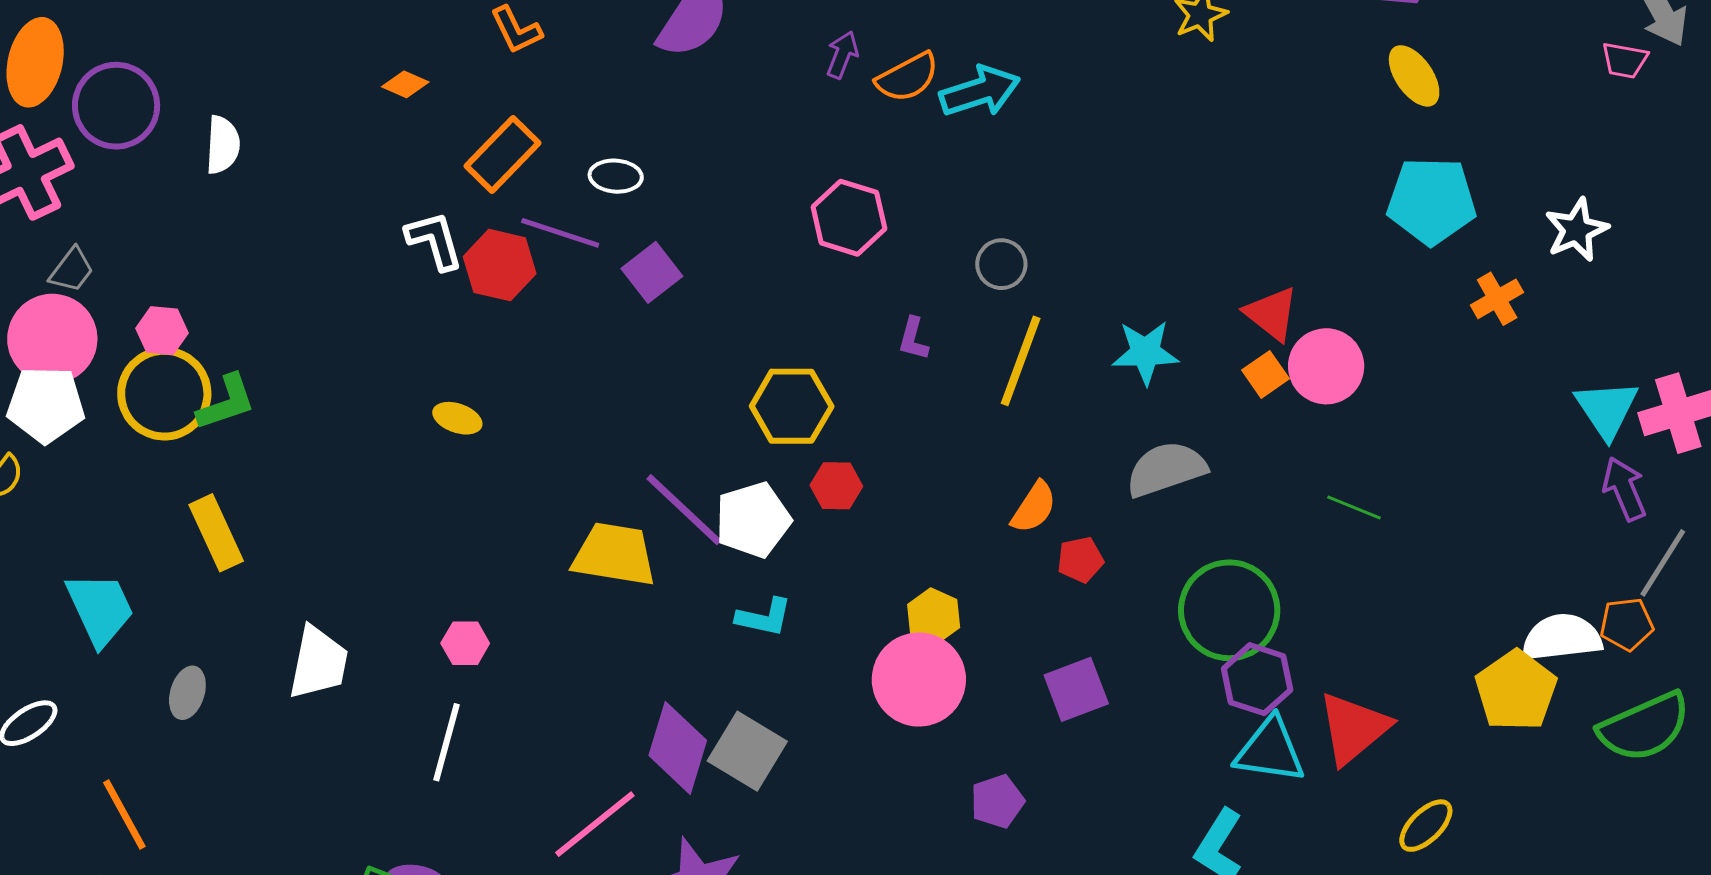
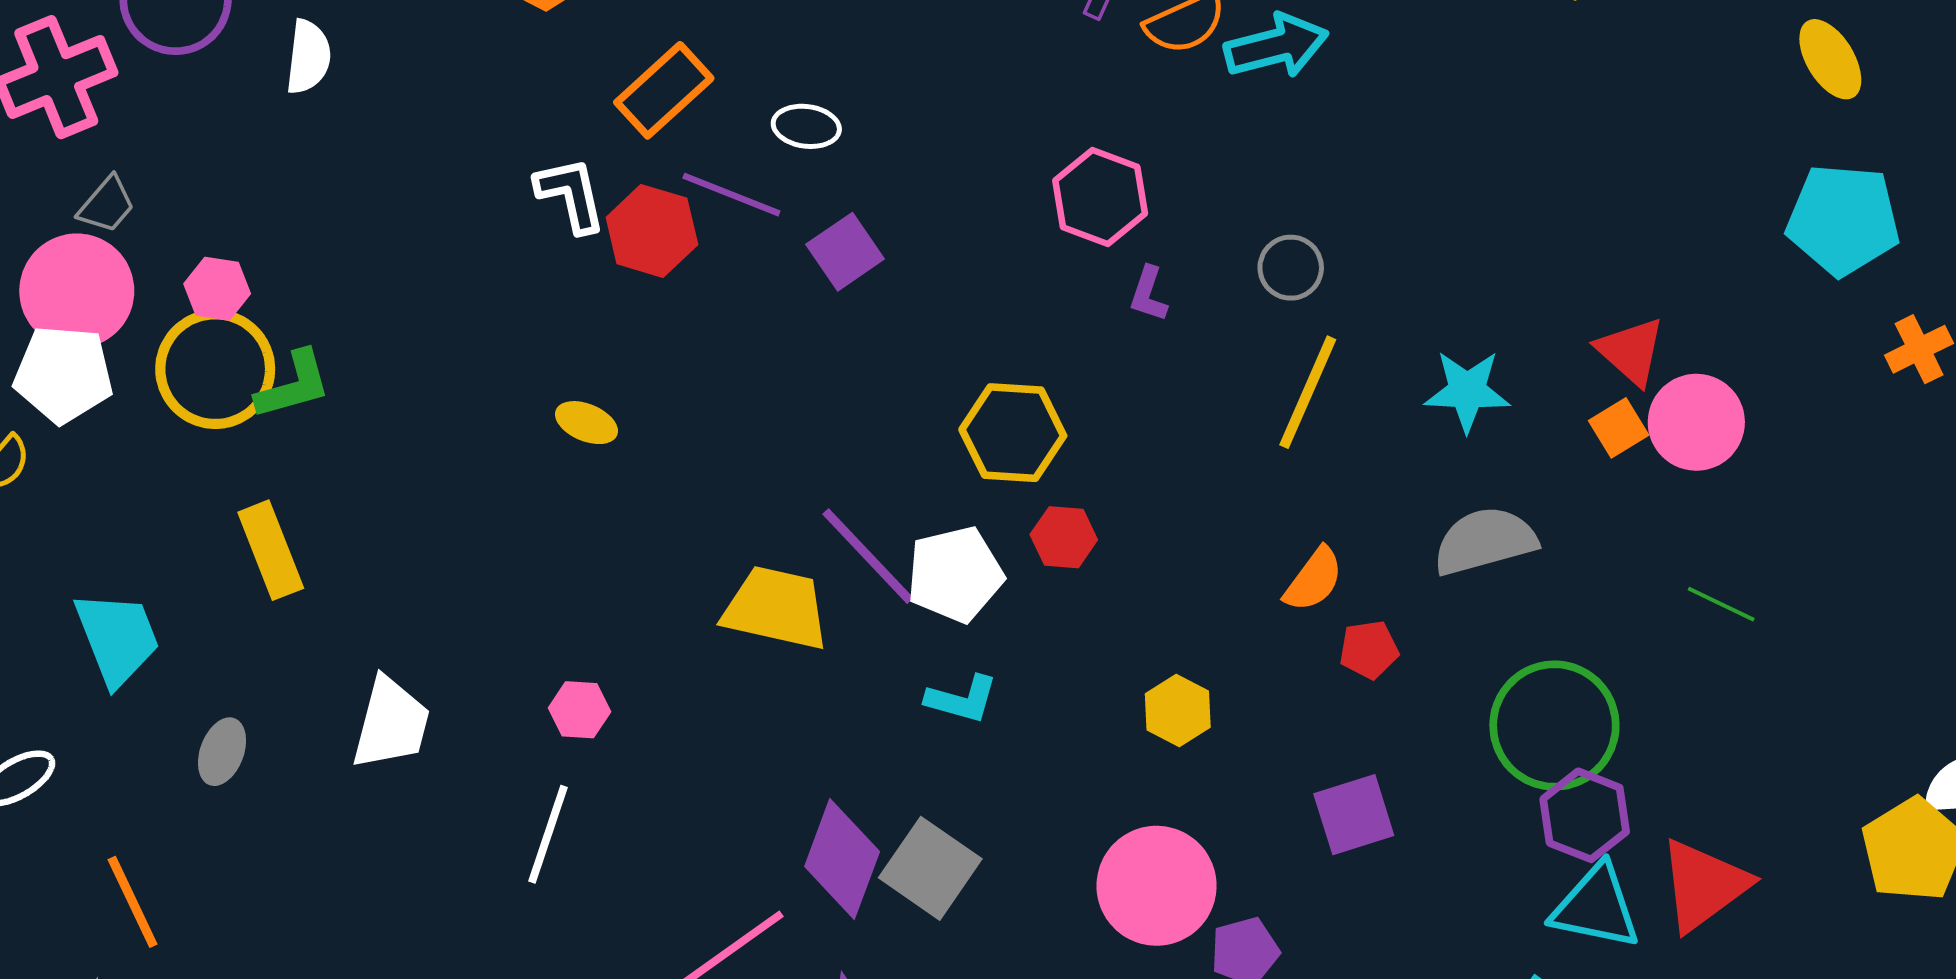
purple L-shape: (913, 339) -> (1148, 294), moved
pink circle: (919, 679) -> (1157, 886), moved

